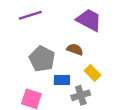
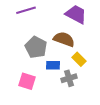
brown semicircle: (75, 49) -> (64, 39), size x1.5

